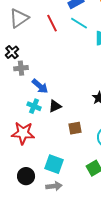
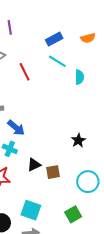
red line: (52, 23) -> (25, 72), moved
black triangle: (55, 106) -> (34, 165), moved

